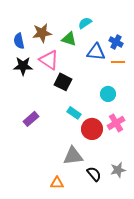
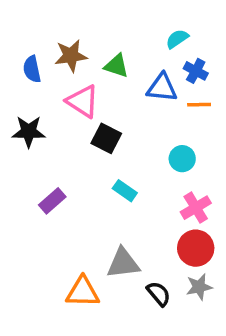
cyan semicircle: (85, 23) -> (177, 39), moved
black star: (23, 66) -> (29, 132), moved
red circle: (92, 129) -> (196, 248), moved
orange triangle: (57, 183) -> (83, 292), moved, size x1.5

